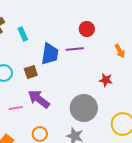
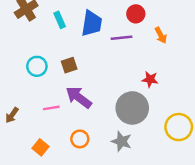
orange arrow: (120, 51) -> (161, 35), moved
blue trapezoid: (50, 54) -> (92, 23), moved
red star: (106, 80) -> (150, 79), moved

